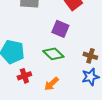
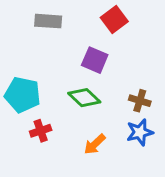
orange arrow: (51, 84) -> (95, 144), moved

